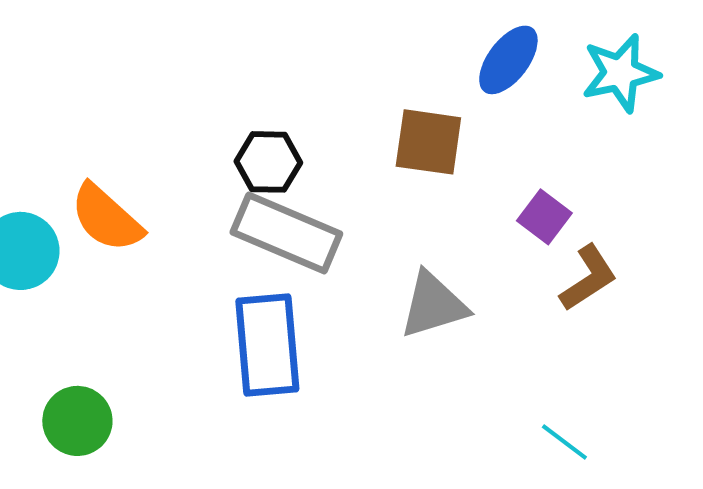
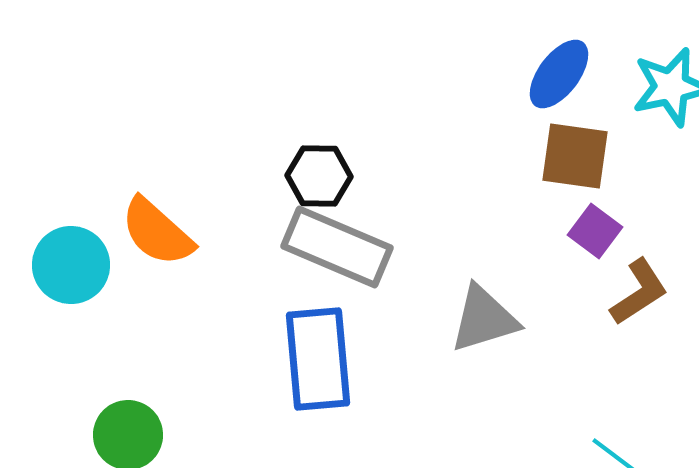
brown square: (428, 142) -> (575, 156), moved

